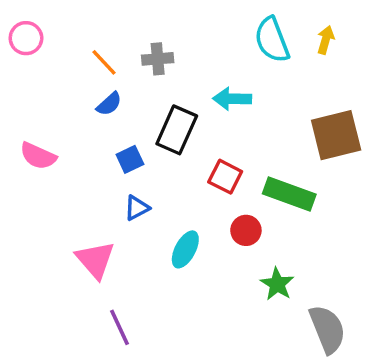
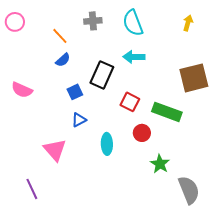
cyan semicircle: (272, 40) -> (133, 23), moved
gray cross: (158, 59) -> (93, 21), moved
cyan ellipse: (185, 249) -> (107, 144), turned -30
purple line: (120, 327) -> (32, 189), moved

